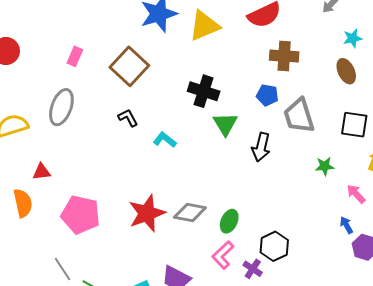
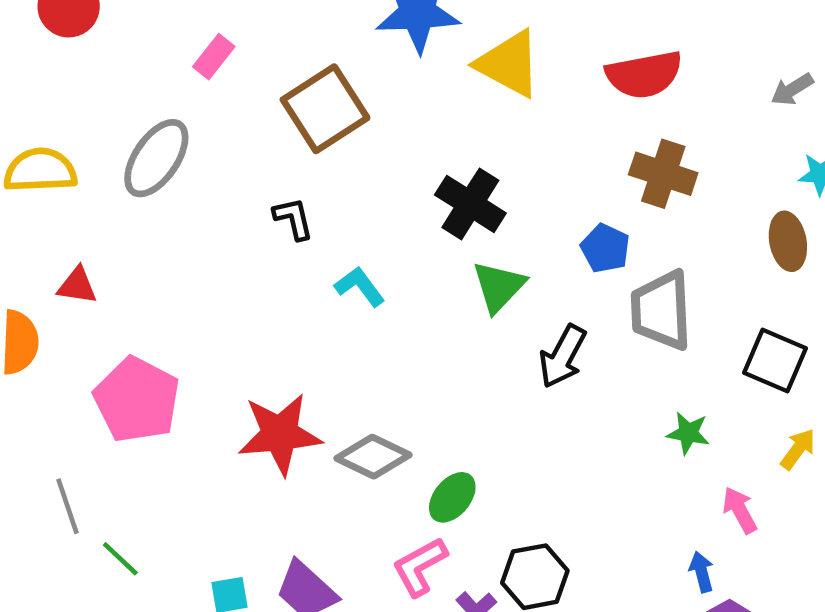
yellow triangle: (204, 26) -> (509, 64), turned 36

